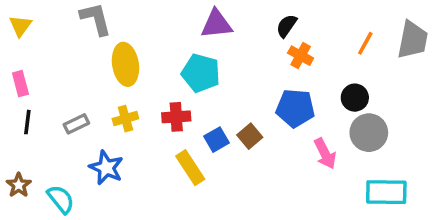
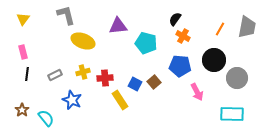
purple triangle: (217, 24) -> (118, 26), moved
yellow ellipse: (125, 64) -> (83, 41), turned -60
cyan pentagon: (201, 73) -> (146, 43), moved
black circle: (355, 98) -> (214, 60), size x1.5
red cross: (176, 117) -> (105, 78), moved
gray circle: (369, 133) -> (237, 78), moved
blue square: (217, 140) -> (135, 84), turned -32

